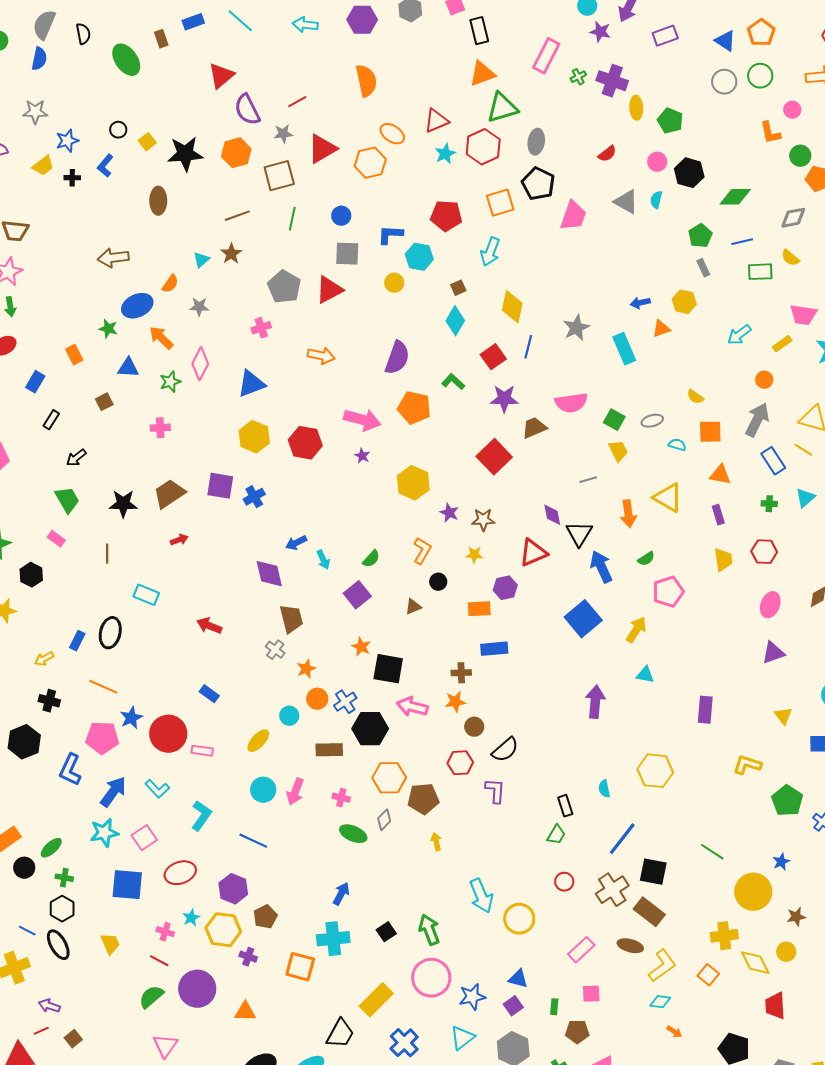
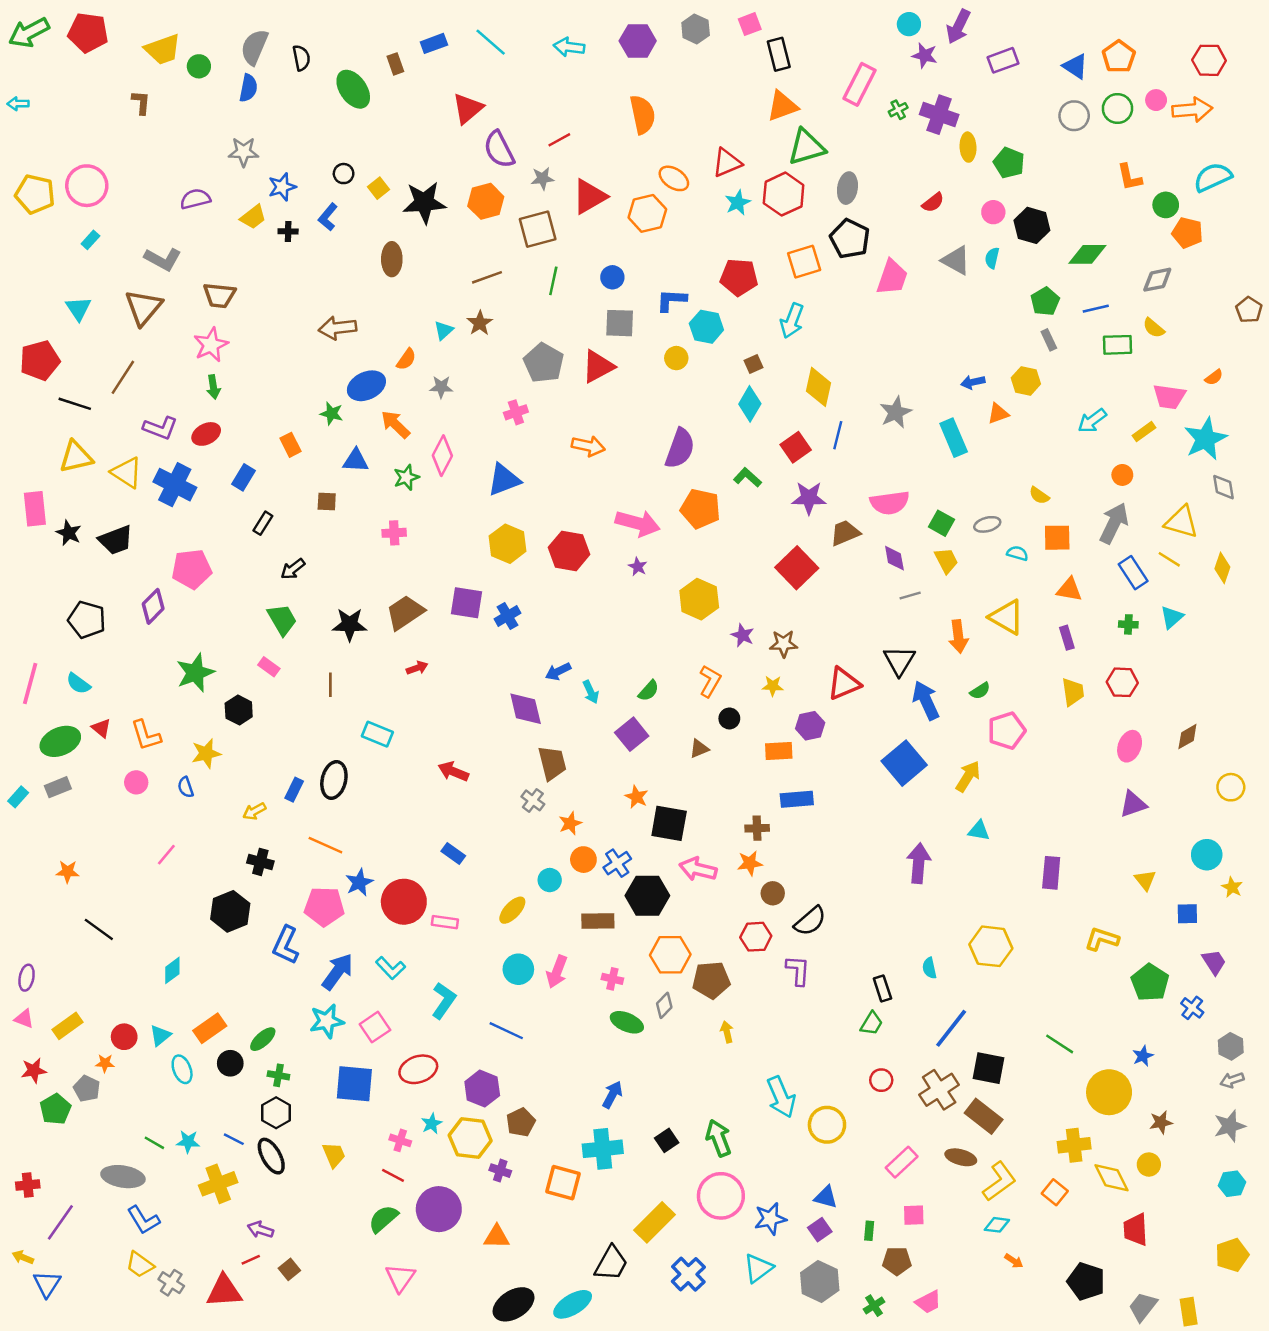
pink circle: (792, 110) -> (1156, 100), moved
brown square: (104, 402) -> (327, 501), turned 30
purple diamond: (552, 515) -> (894, 558), moved

